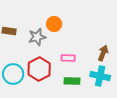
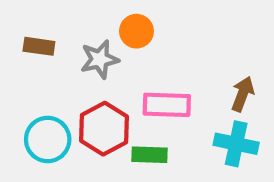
pink rectangle: (68, 58) -> (167, 105), size x1.5
green rectangle: (72, 81) -> (149, 155), moved

